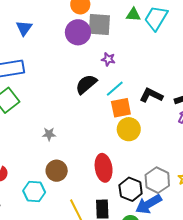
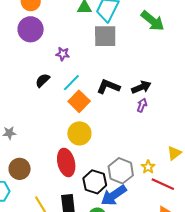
gray square: (99, 25) -> (105, 36), moved
black semicircle: (86, 84) -> (43, 80), size x0.7
orange square: (121, 108) -> (79, 101), turned -30
yellow circle: (129, 129) -> (79, 133), moved

